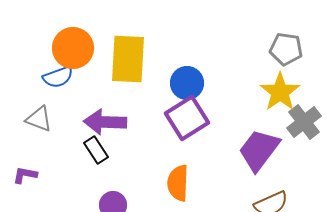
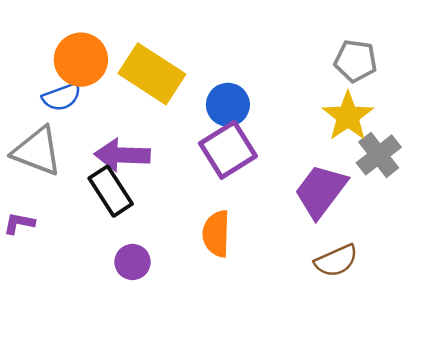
yellow rectangle: (128, 59) -> (152, 74), turned -60
gray triangle: (39, 119) -> (37, 151), size x1.5
black rectangle: (96, 150) -> (111, 191), size x1.4

